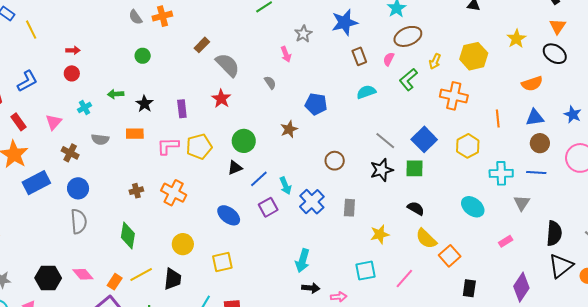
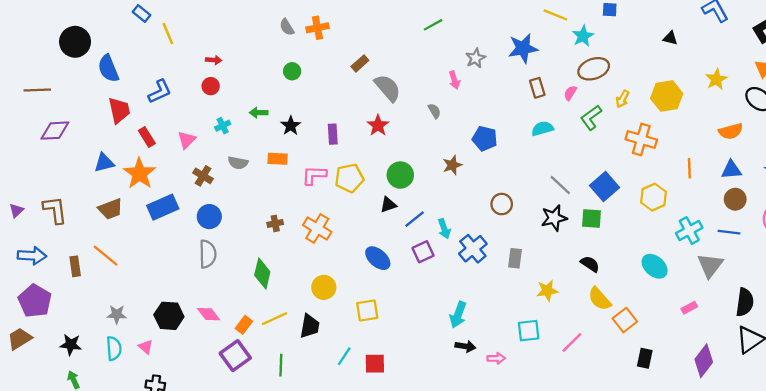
cyan cross: (501, 173) -> (689, 231), turned -30
gray triangle: (522, 203) -> (710, 265), size x1.4

